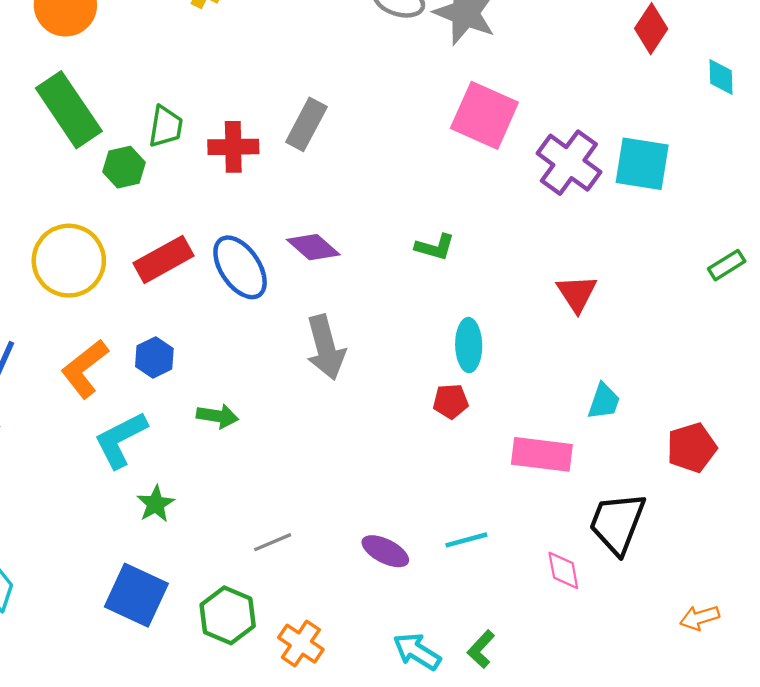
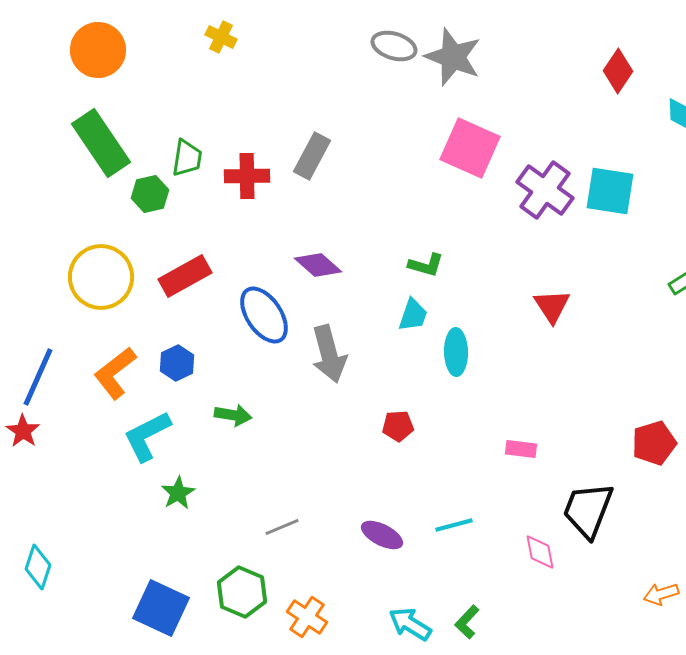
blue ellipse: (240, 267) -> (264, 315), moved
red pentagon: (451, 401) -> (398, 426), moved
cyan trapezoid: (604, 401) -> (413, 315), moved
pink rectangle: (542, 454) -> (521, 449), size x0.6
blue square: (136, 595) -> (161, 608), moved

